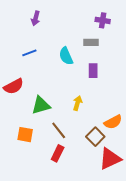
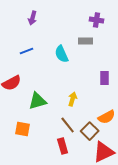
purple rectangle: (93, 71) -> (105, 78), moved
brown line: (59, 130) -> (68, 125), moved
red rectangle: (58, 153) -> (63, 146), moved, turned -42

